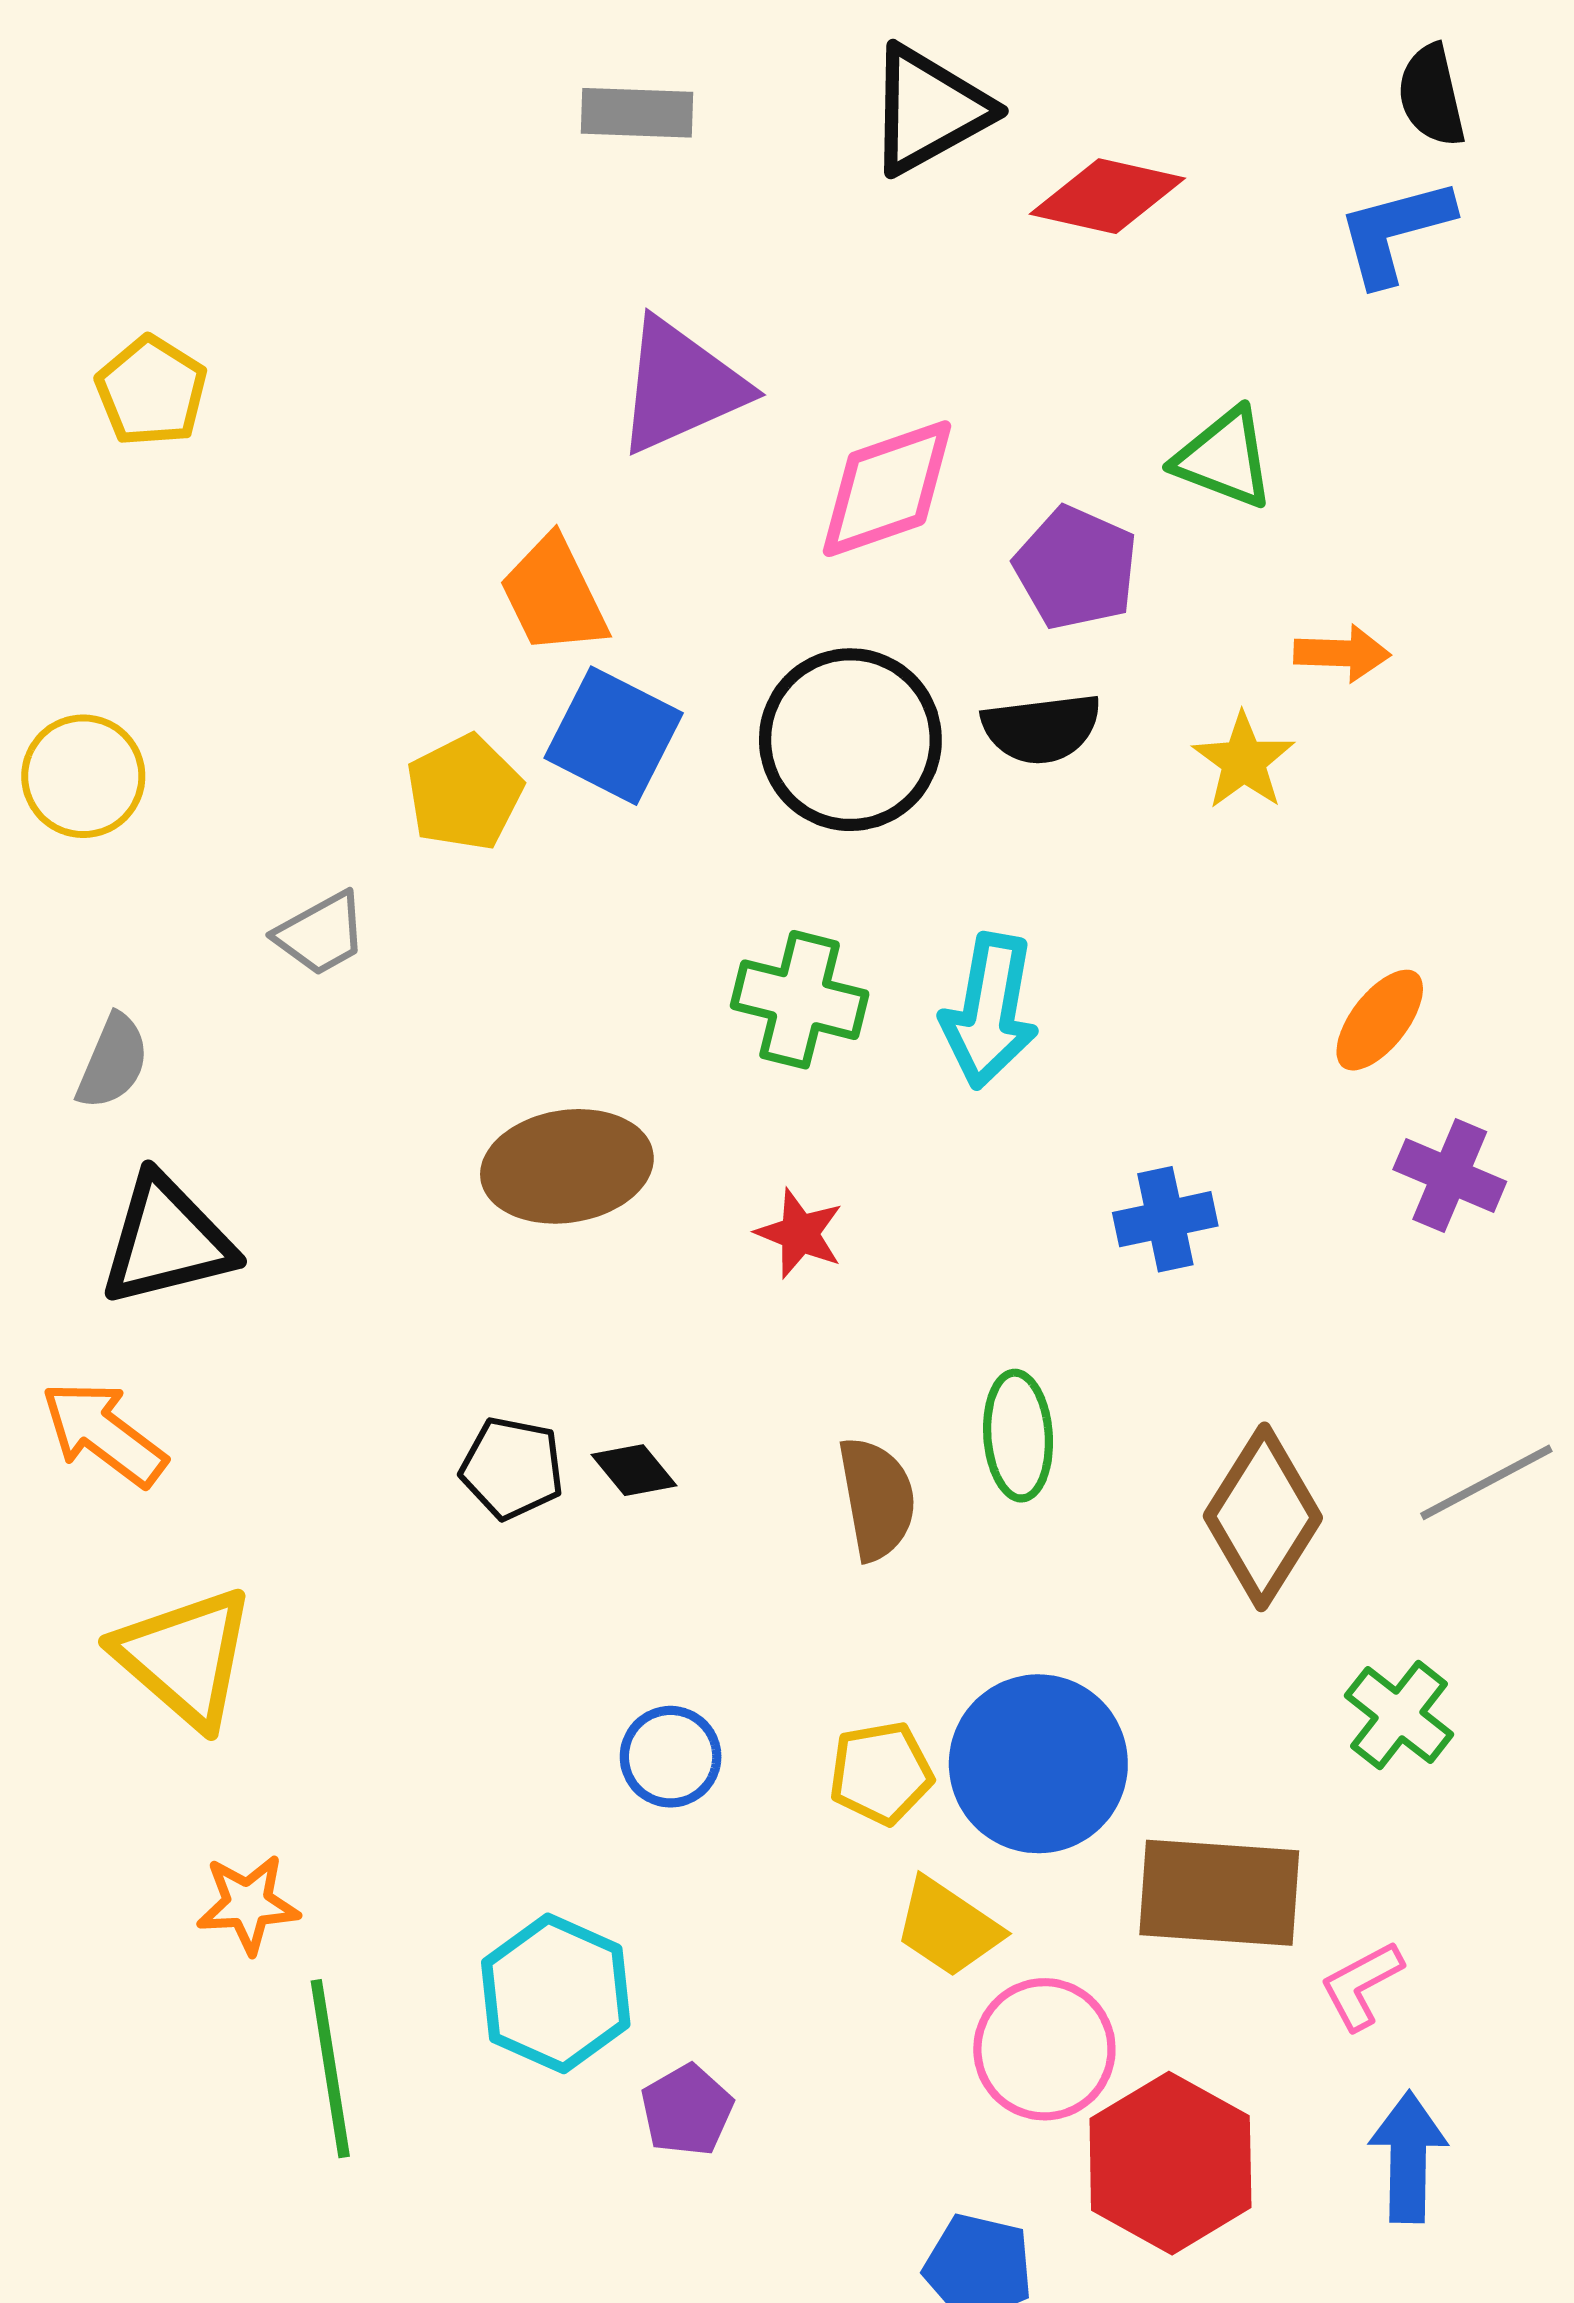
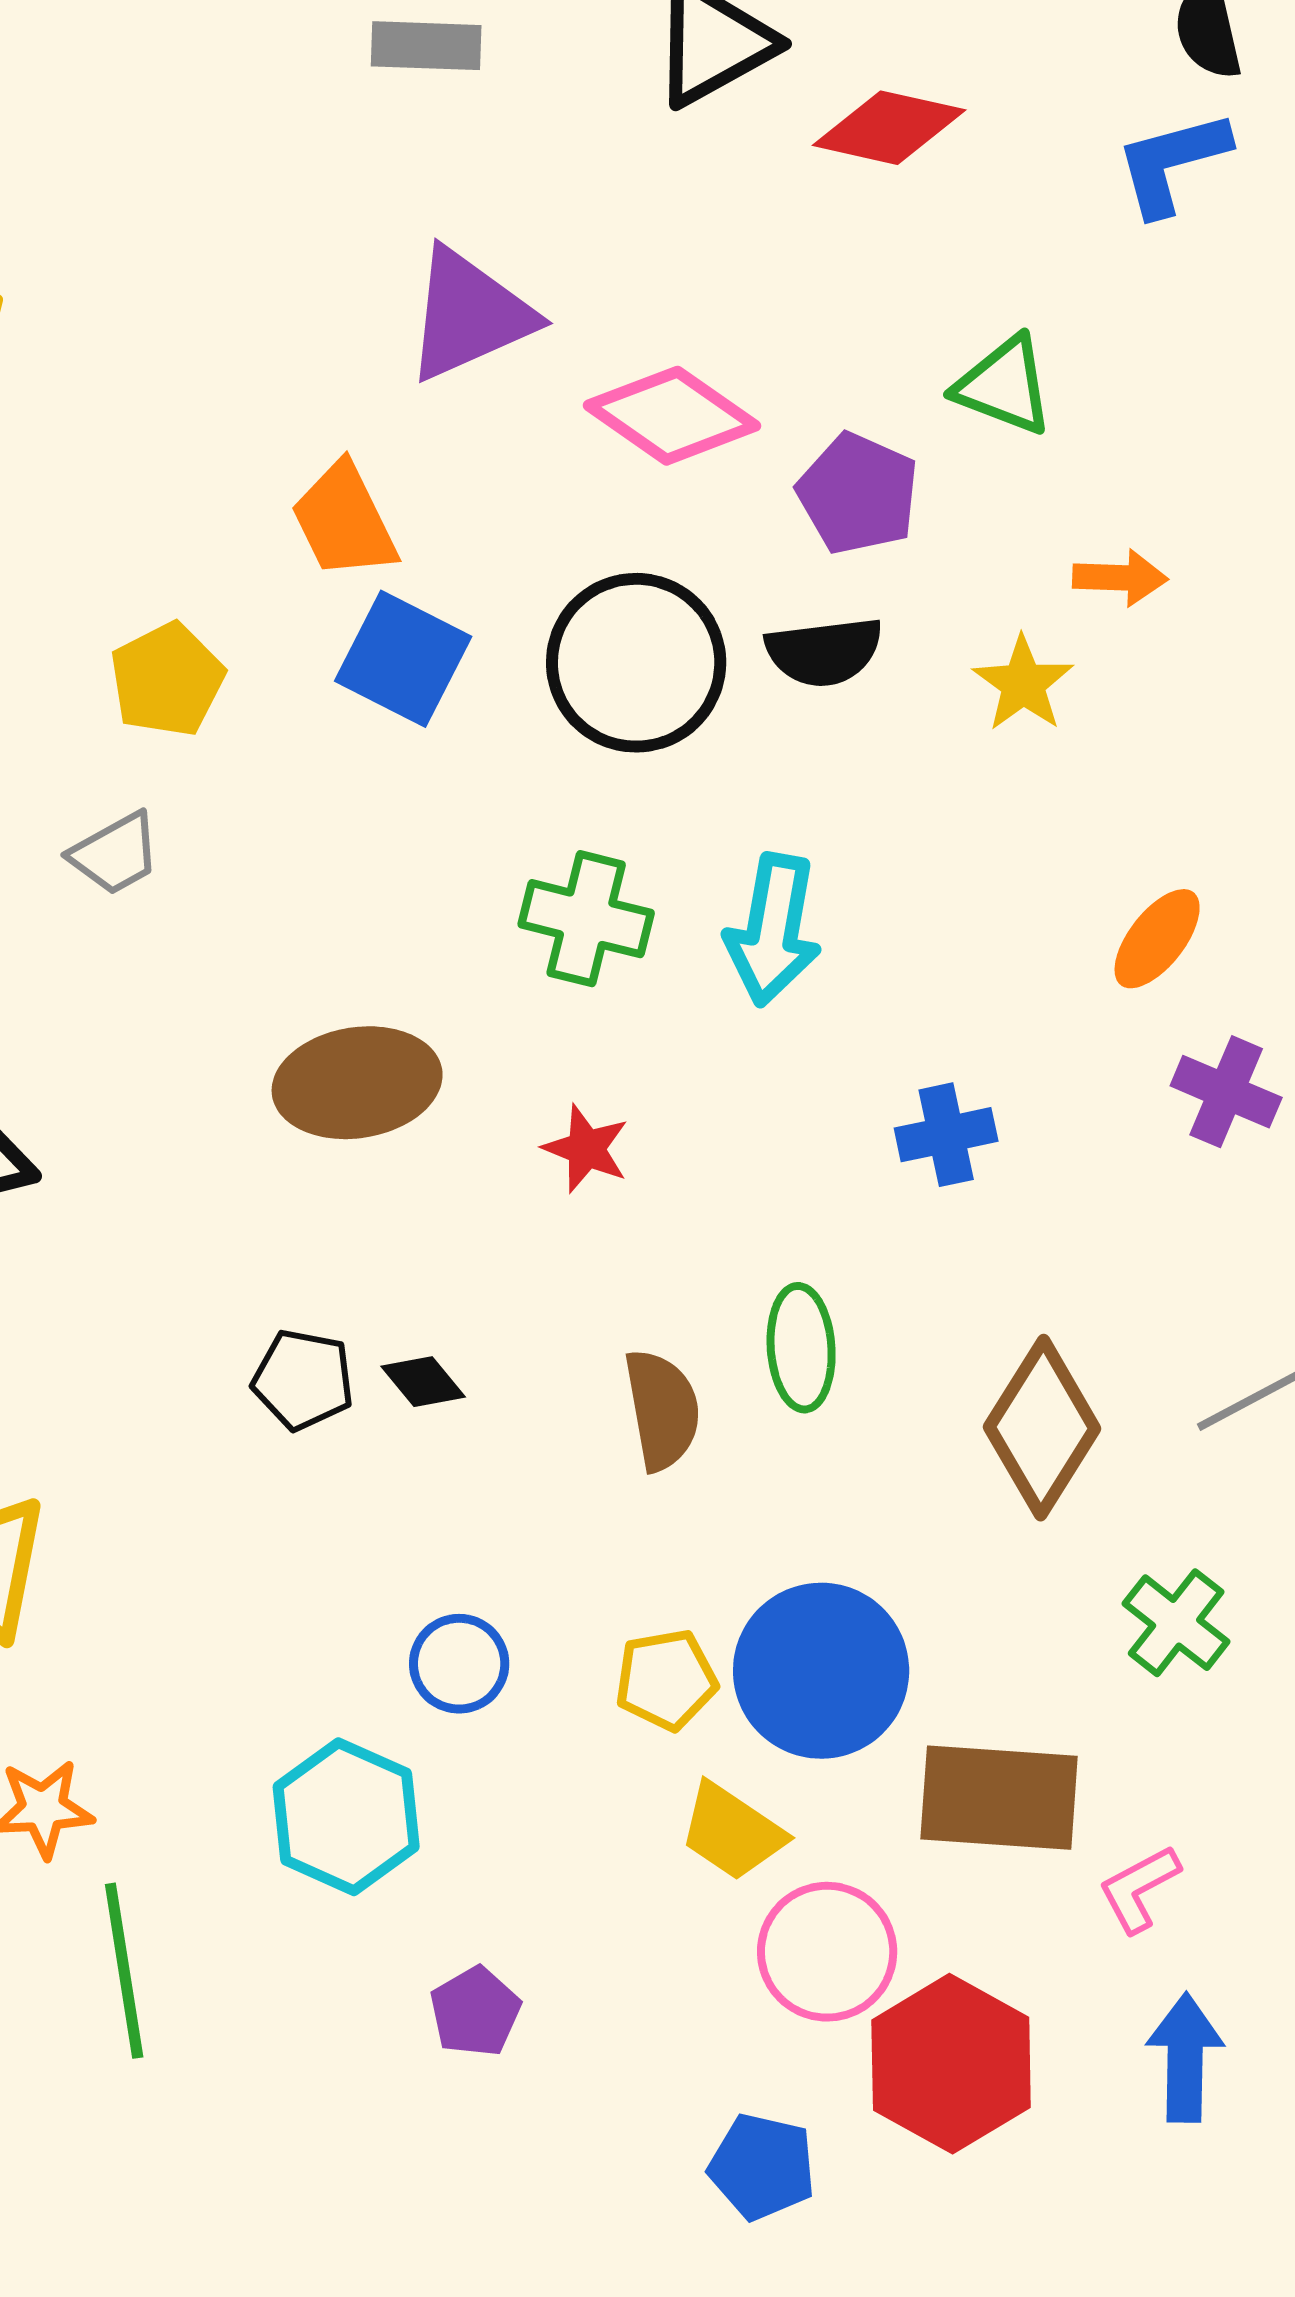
pink diamond: (887, 489) -> (672, 416), turned 54
yellow pentagon: (464, 792) -> (167, 680), moved
cyan hexagon: (556, 1993) -> (346, 1817), moved

